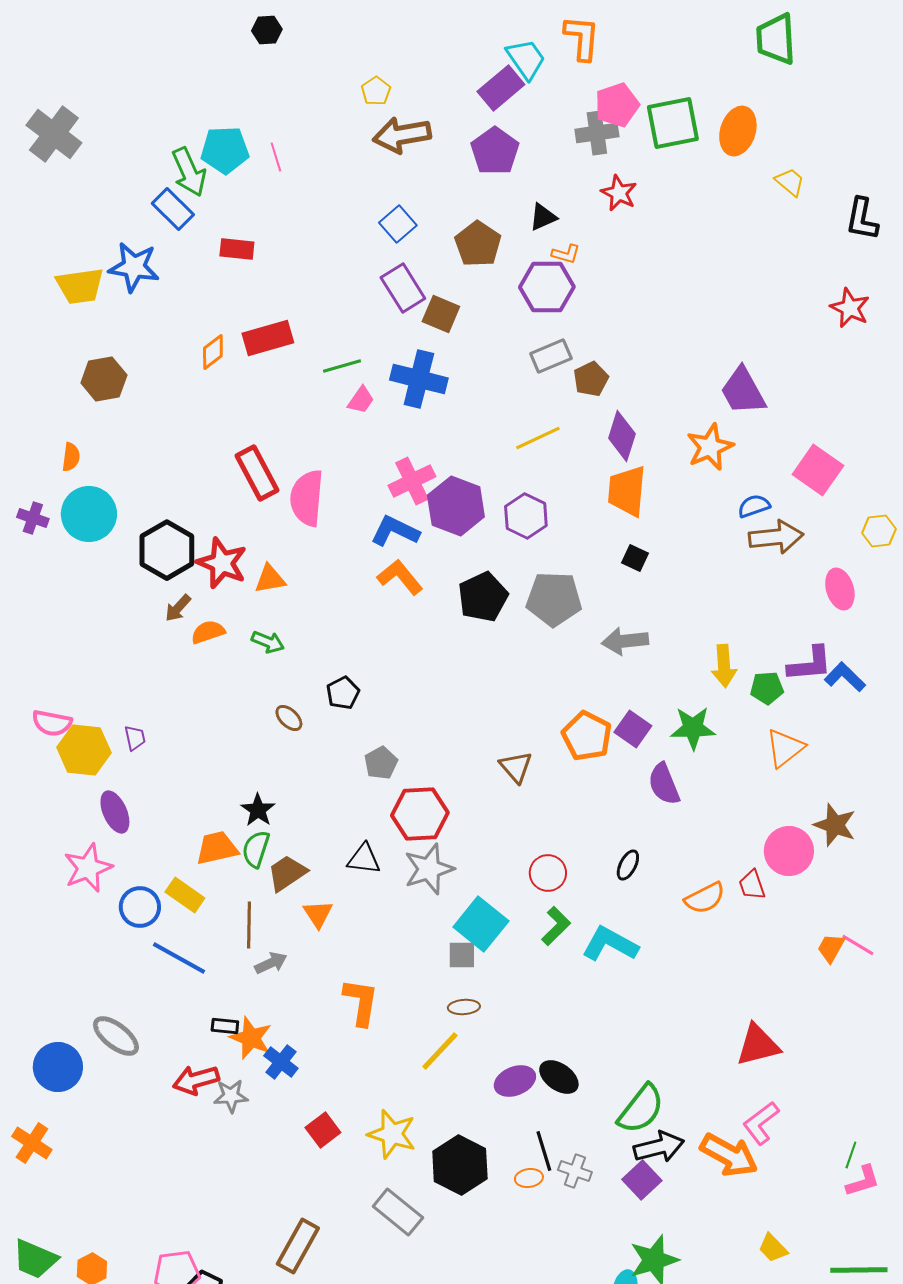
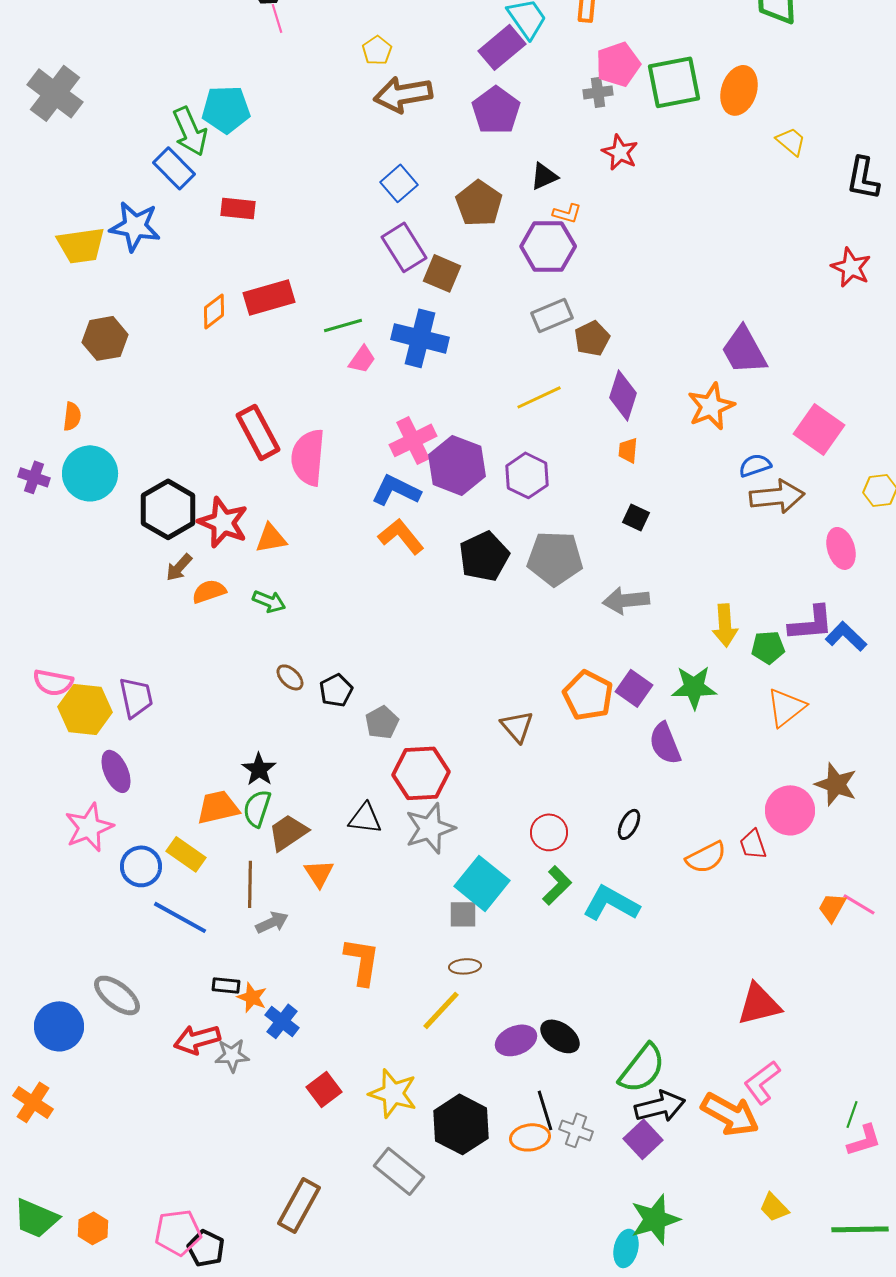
gray cross: (597, 133) -> (598, 92), size x0.7
pink line: (276, 157) -> (277, 18), moved
orange trapezoid: (627, 491) -> (628, 450), size x0.5
black pentagon: (343, 693) -> (336, 690), moved
purple trapezoid: (135, 738) -> (136, 697), size x1.6
orange star: (251, 1038) -> (252, 997), size x0.7
orange ellipse: (529, 1178) -> (530, 1137), size x1.4

